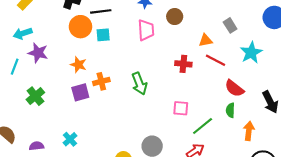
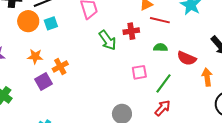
green arrow: (139, 84) -> (108, 40), moved
red semicircle: (234, 88) -> (187, 58), moved
green semicircle: (230, 110) -> (160, 47), moved, turned 104

